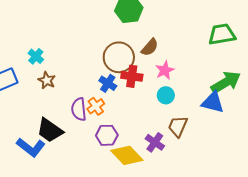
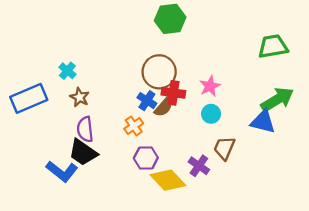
brown semicircle: (150, 47) -> (164, 107), moved
purple semicircle: (79, 109) -> (85, 129), moved

